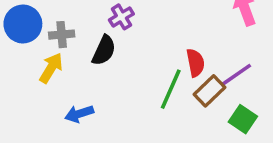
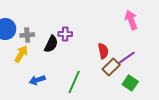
purple cross: (121, 17) -> (65, 34), moved, turned 32
green line: (171, 89) -> (74, 82), moved

